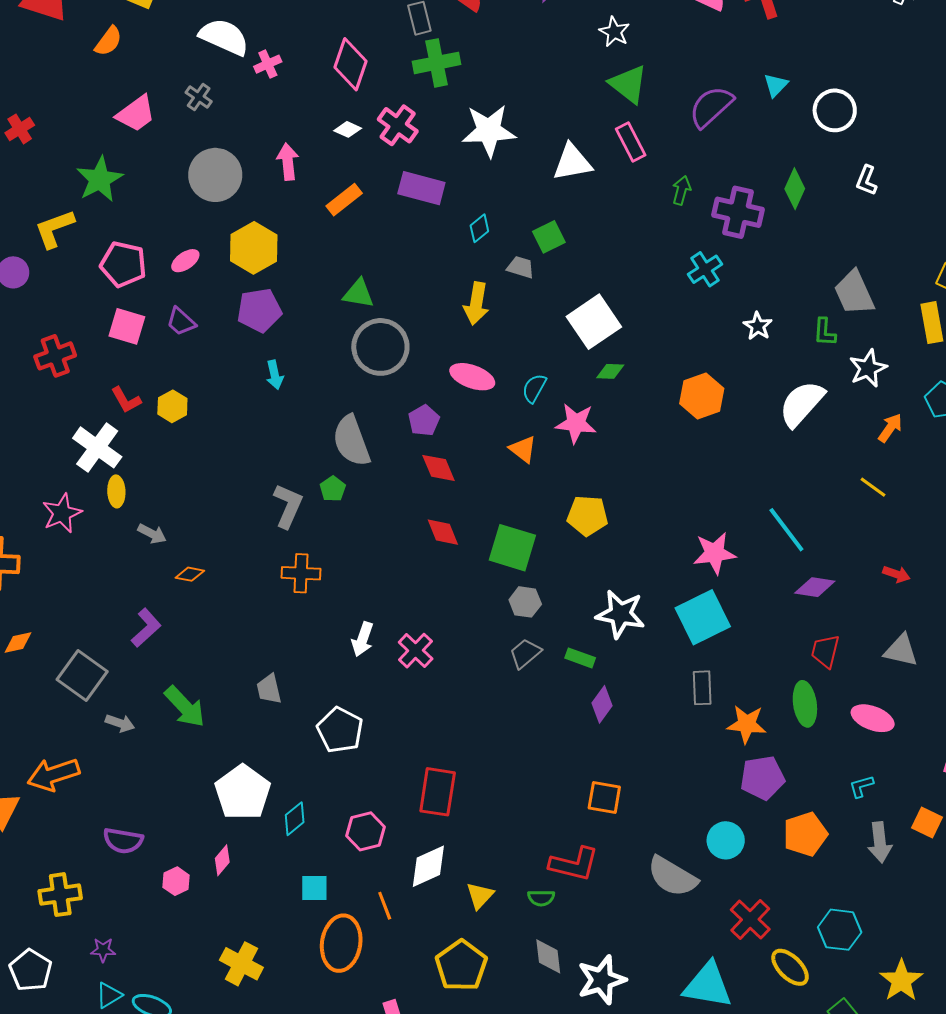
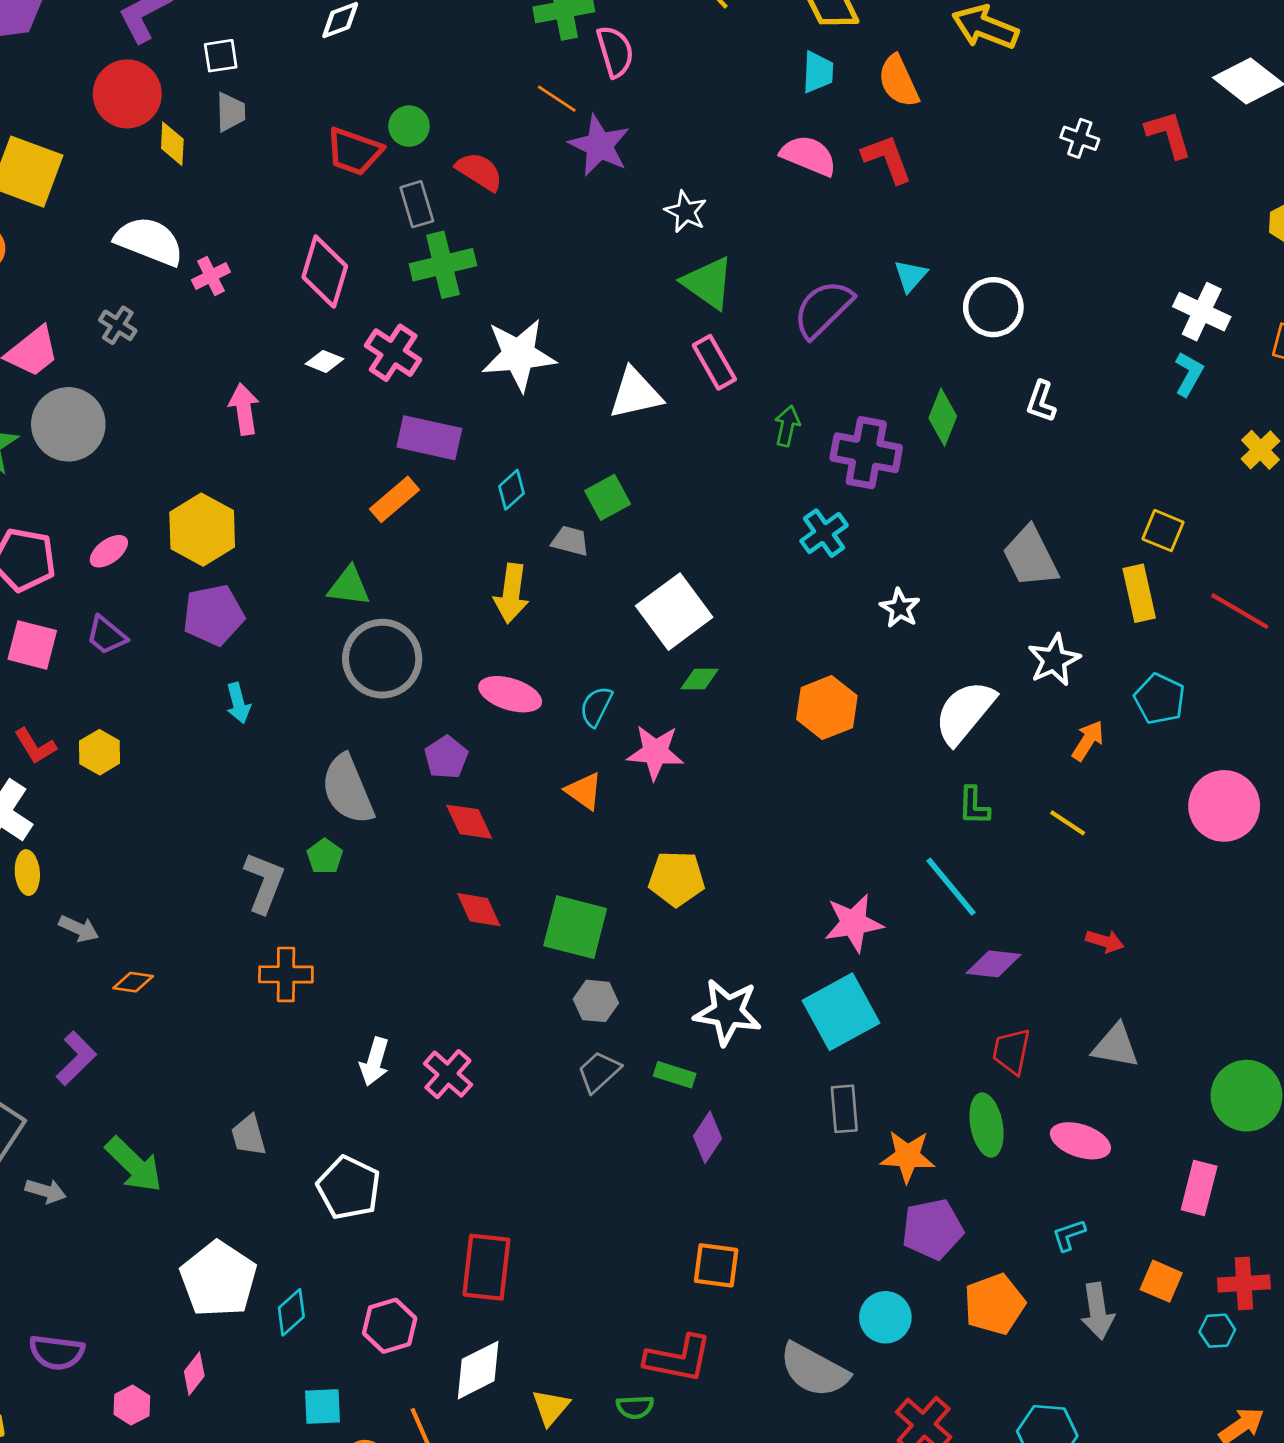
gray circle: (215, 175) -> (68, 424), moved
orange rectangle: (344, 200) -> (394, 499), moved
green L-shape: (825, 332) -> (974, 806), moved

